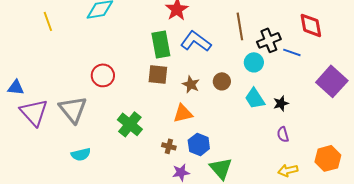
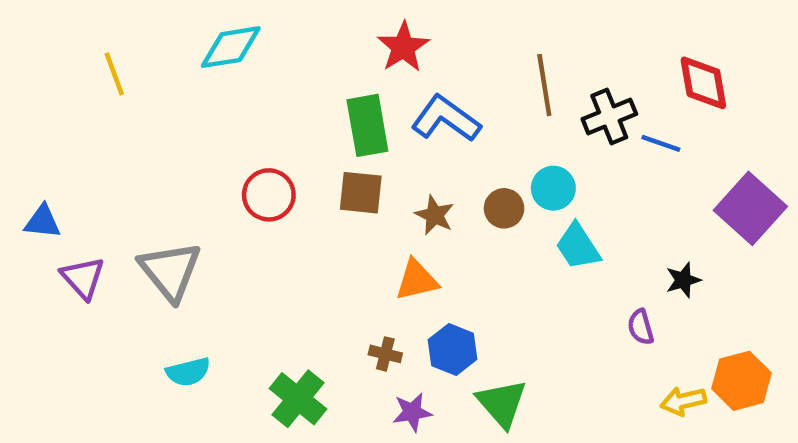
cyan circle: (254, 62) -> (553, 188), moved
red circle: (103, 75) -> (269, 195), moved
black star: (281, 103) -> (683, 280), moved
purple triangle: (34, 112) -> (83, 278), size x0.7
green cross: (130, 124) -> (298, 399), moved
yellow arrow: (288, 170) -> (683, 401), moved

